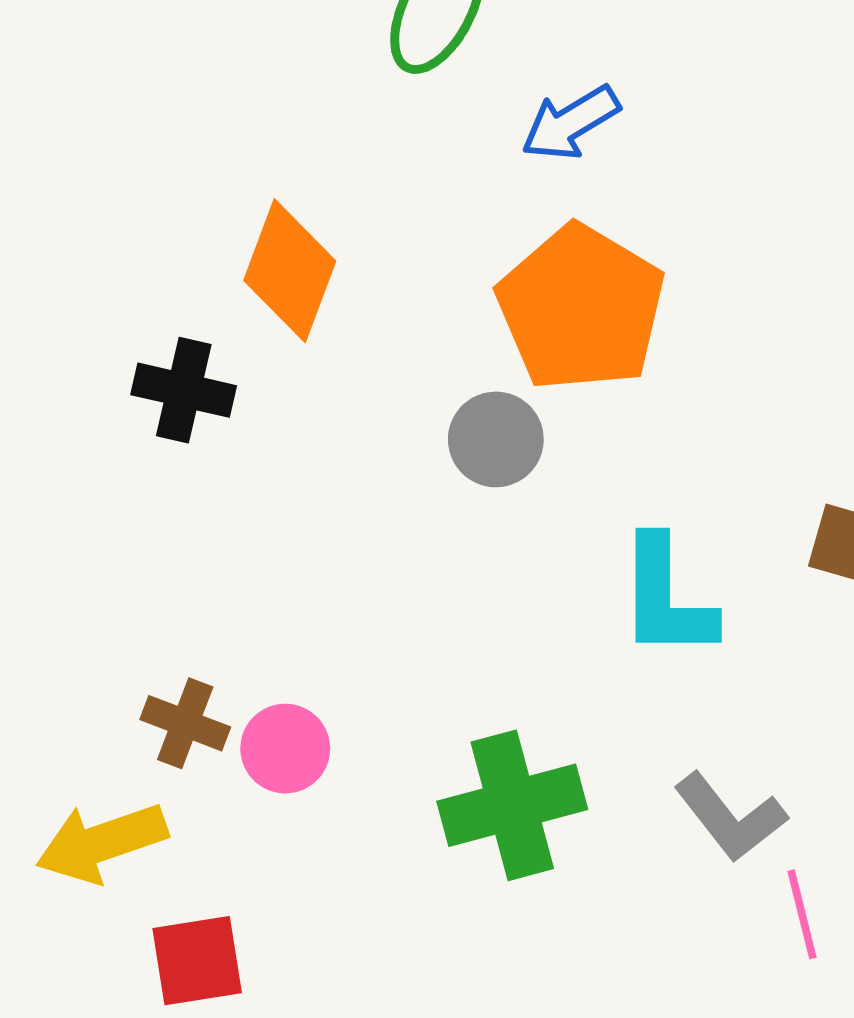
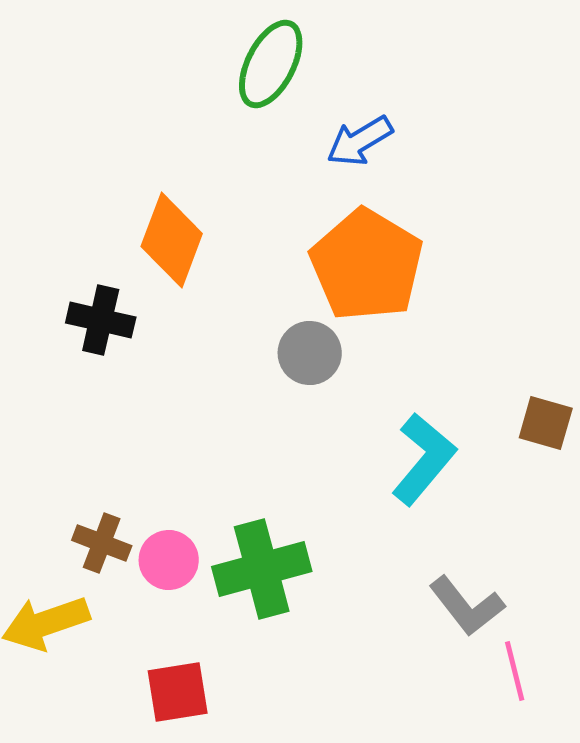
cyan L-shape: (666, 598) -> (424, 459), turned -140
green cross: (512, 805) -> (262, 569), moved
red square: (197, 961) -> (178, 692), moved

